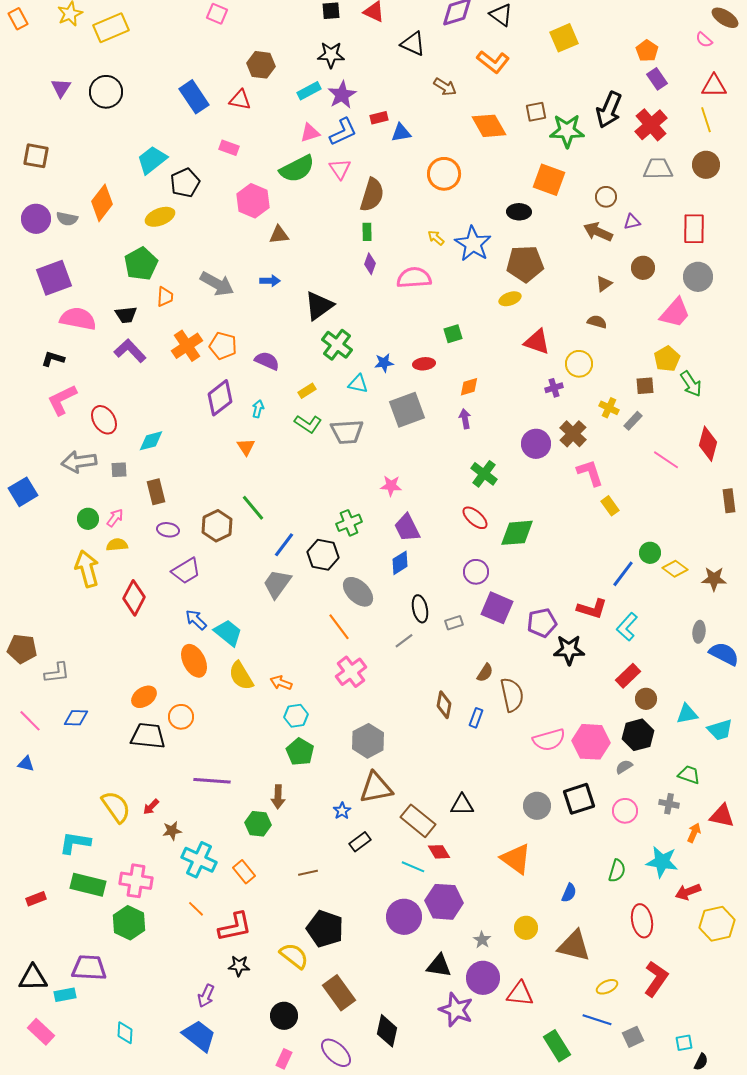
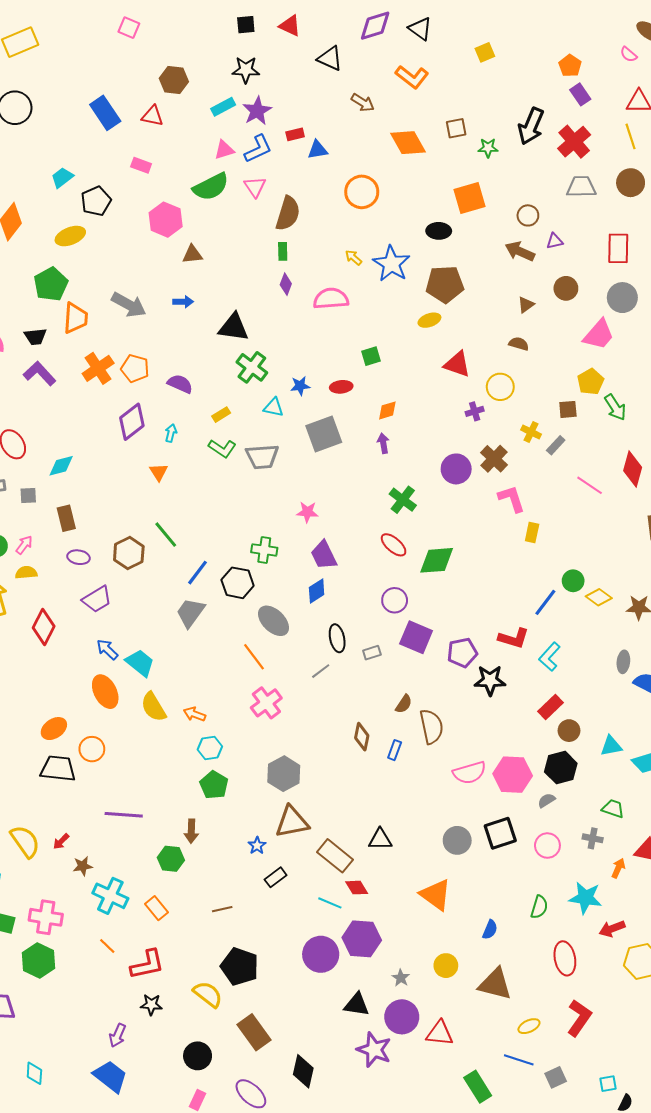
yellow square: (564, 38) -> (485, 52), size x0.7
green star: (567, 131) -> (488, 148), size x0.6
cyan trapezoid: (152, 160) -> (62, 178), size x0.7
orange square: (549, 180) -> (469, 198), turned -36
orange trapezoid: (165, 297) -> (75, 318), size x1.5
black triangle: (319, 306) -> (233, 327), turned 44
yellow rectangle: (610, 506) -> (532, 533), turned 48
green cross: (349, 523) -> (264, 550), turned 30

